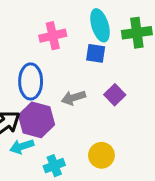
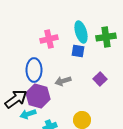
purple square: (115, 95) -> (100, 79), moved

